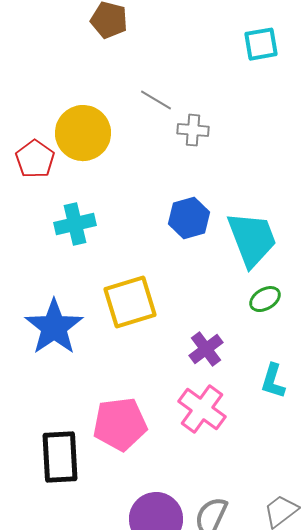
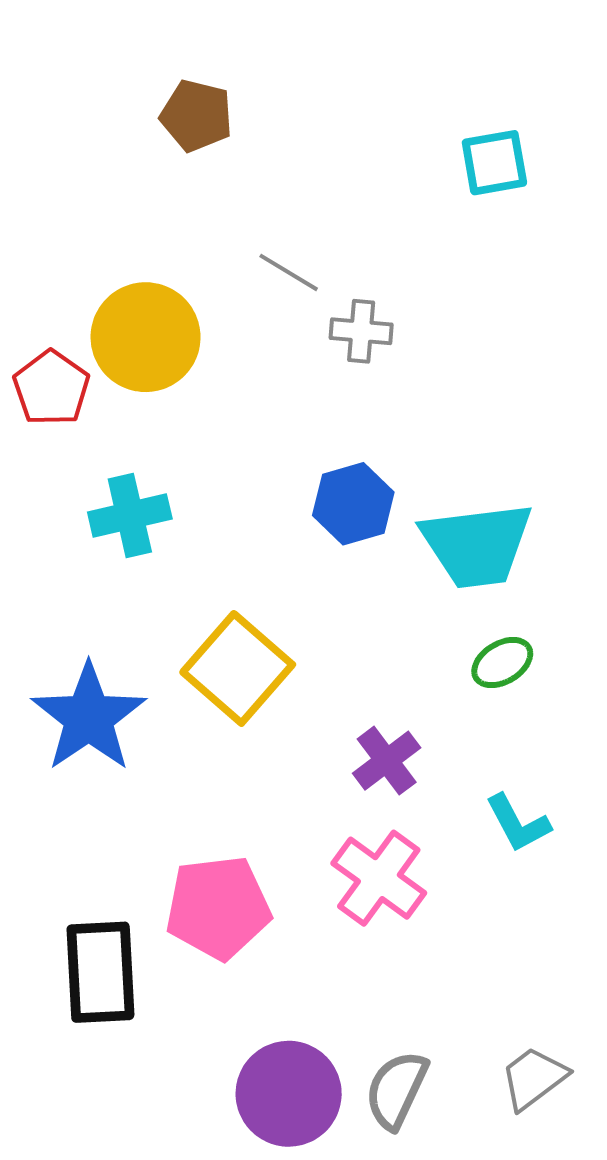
cyan trapezoid: (252, 239) -> (477, 545), turned 104
yellow square: (130, 302) -> (238, 668), turned -32
cyan L-shape: (273, 381) -> (518, 823), turned -45

